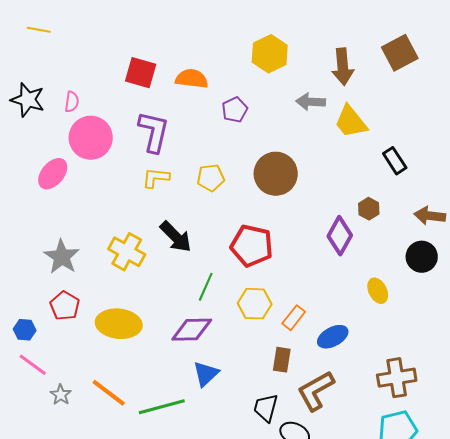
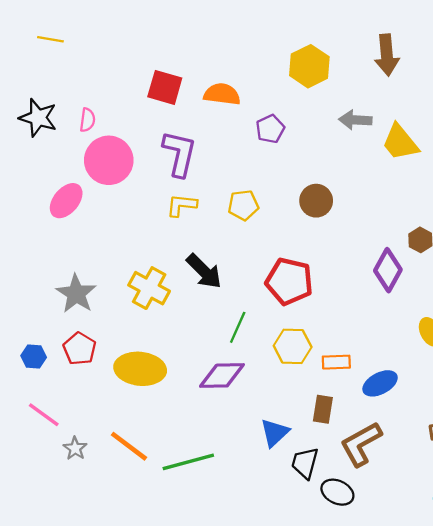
brown arrow: (343, 67) -> (387, 55), moved
brown circle: (276, 174) -> (316, 201), size x0.7
orange rectangle: (294, 318) -> (336, 362), turned 50
blue hexagon: (25, 330) -> (34, 356), moved
blue triangle: (206, 374) -> (275, 433), moved

